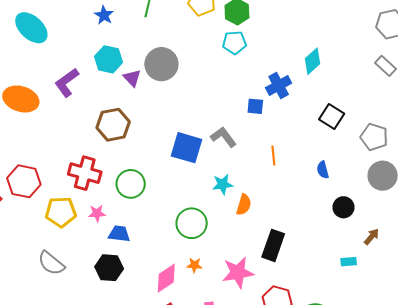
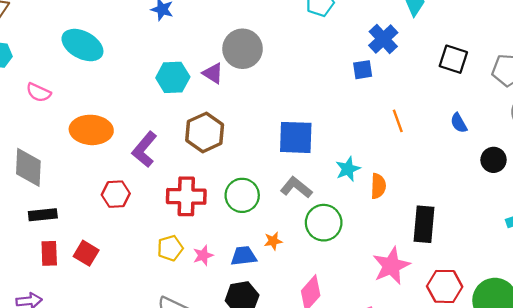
cyan hexagon: (109, 59) -> (173, 77), moved
purple L-shape: (67, 83) -> (144, 149), moved
gray L-shape: (223, 137) -> (296, 187), moved
red hexagon: (24, 181) -> (116, 194), moved, size x0.7
yellow pentagon: (61, 212) -> (170, 248), size x0.7
pink star: (97, 213) -> (203, 255), moved
orange star: (194, 265) -> (273, 241), moved

